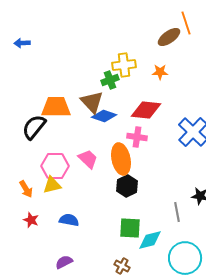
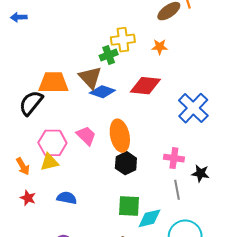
pink cross: (137, 137) -> (174, 158), moved

